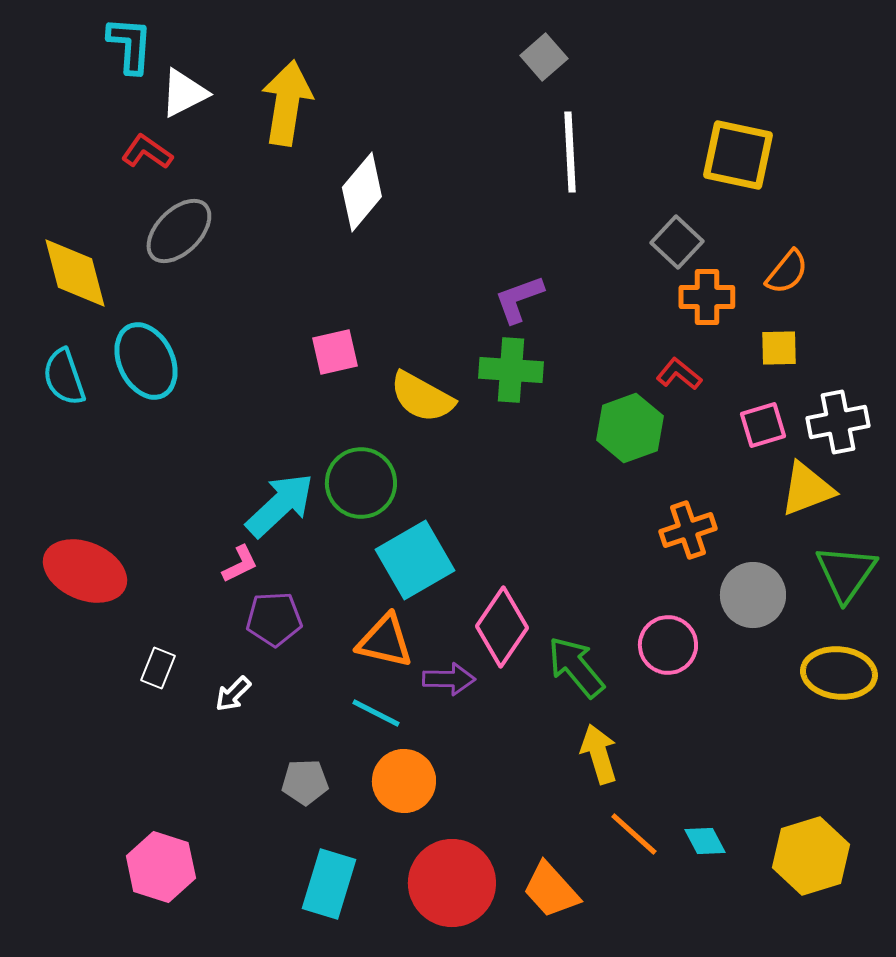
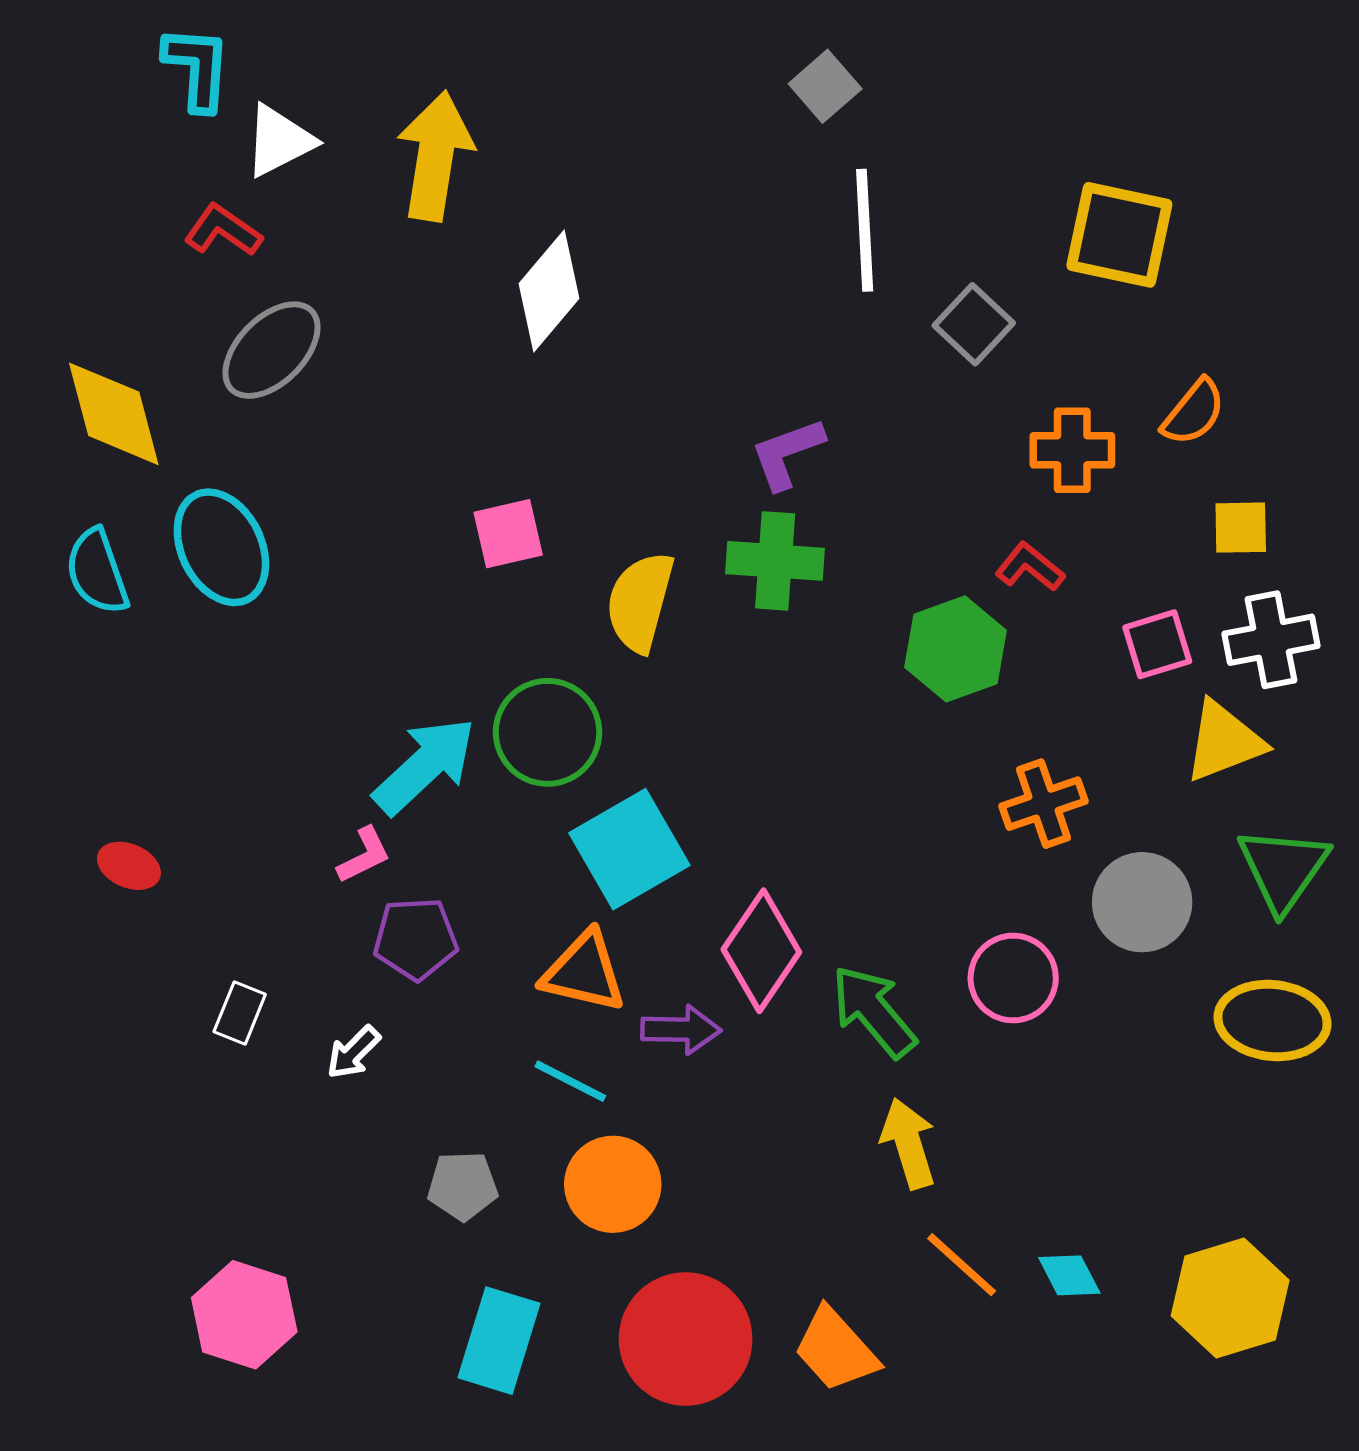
gray square: (677, 242) -> (974, 324), moved
yellow square: (779, 348) -> (1241, 528), moved
yellow semicircle: (422, 397) -> (640, 602), turned 76
red ellipse: (85, 571) -> (129, 866), size x0.5

